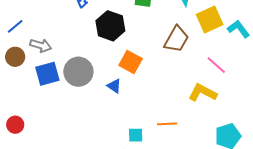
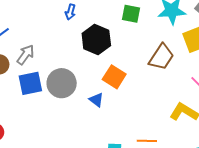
gray arrow: (41, 45) -> (25, 55), turned -75

